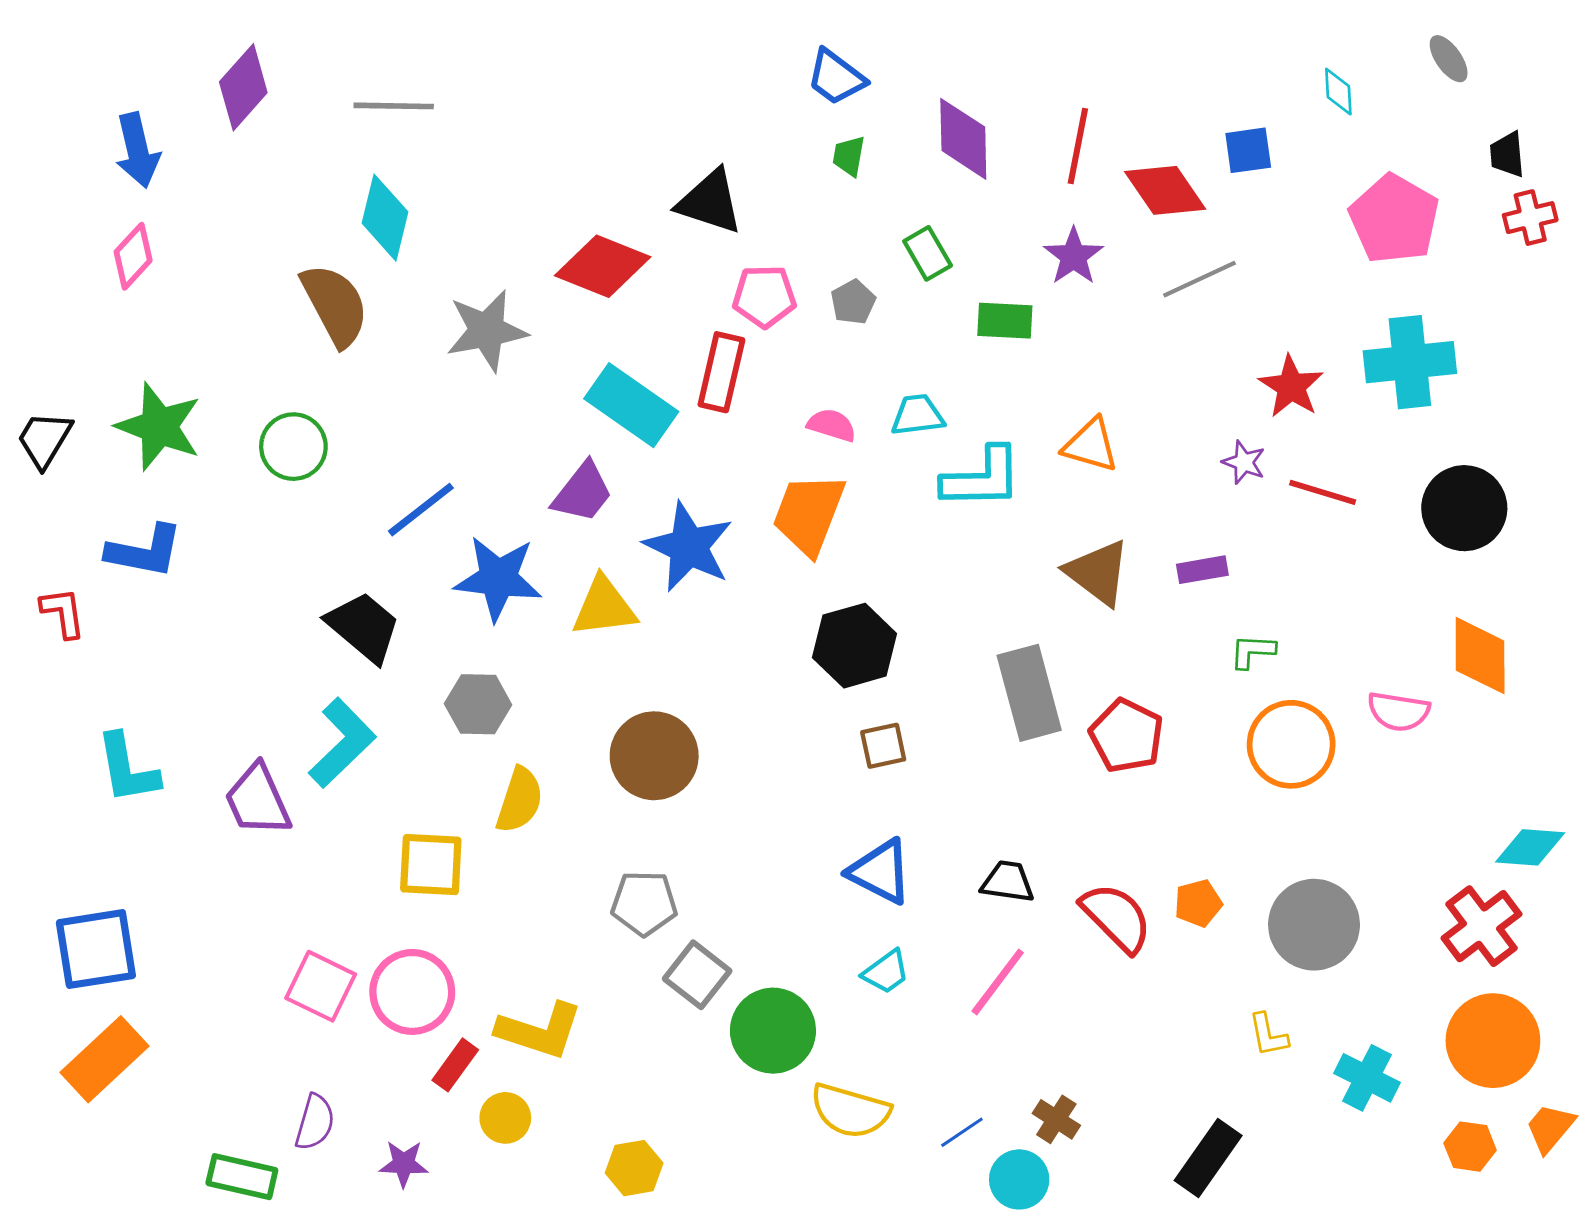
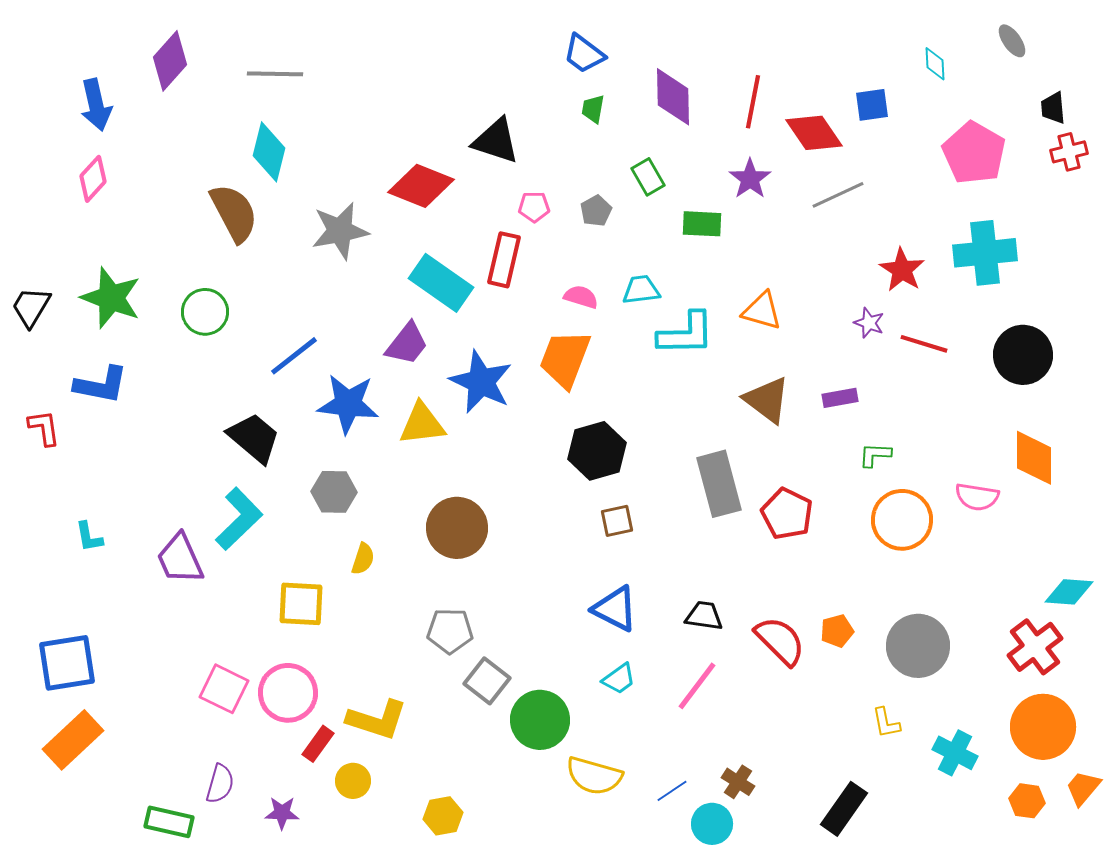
pink pentagon: (764, 296) -> (534, 207), size x0.7
cyan L-shape: (127, 769) -> (89, 537), size x0.6
yellow semicircle: (520, 800) -> (363, 559), size x0.7

